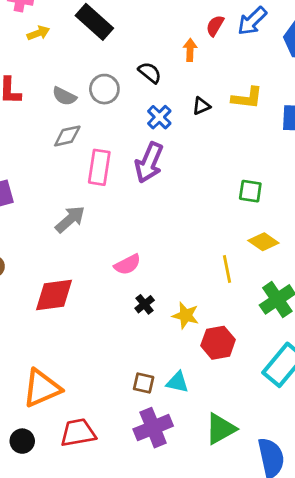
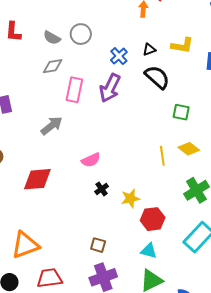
black semicircle: (150, 73) -> (157, 77), moved, size x1.5
yellow line: (227, 269) -> (162, 156), moved
yellow star: (186, 315) -> (130, 198), turned -30
cyan triangle: (177, 382) -> (149, 251), moved

